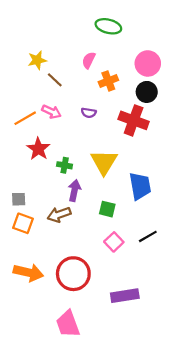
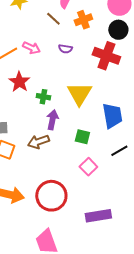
brown line: (55, 80) -> (53, 19), moved
black line: (148, 236) -> (119, 151), moved

